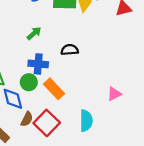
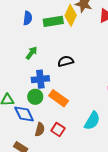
cyan semicircle: (86, 121) -> (92, 121), turned 42
red square: (47, 123) -> (58, 130), size x0.6

